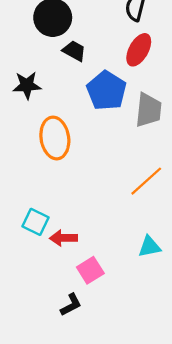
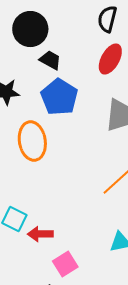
blue pentagon: (106, 91) -> (59, 97), moved

